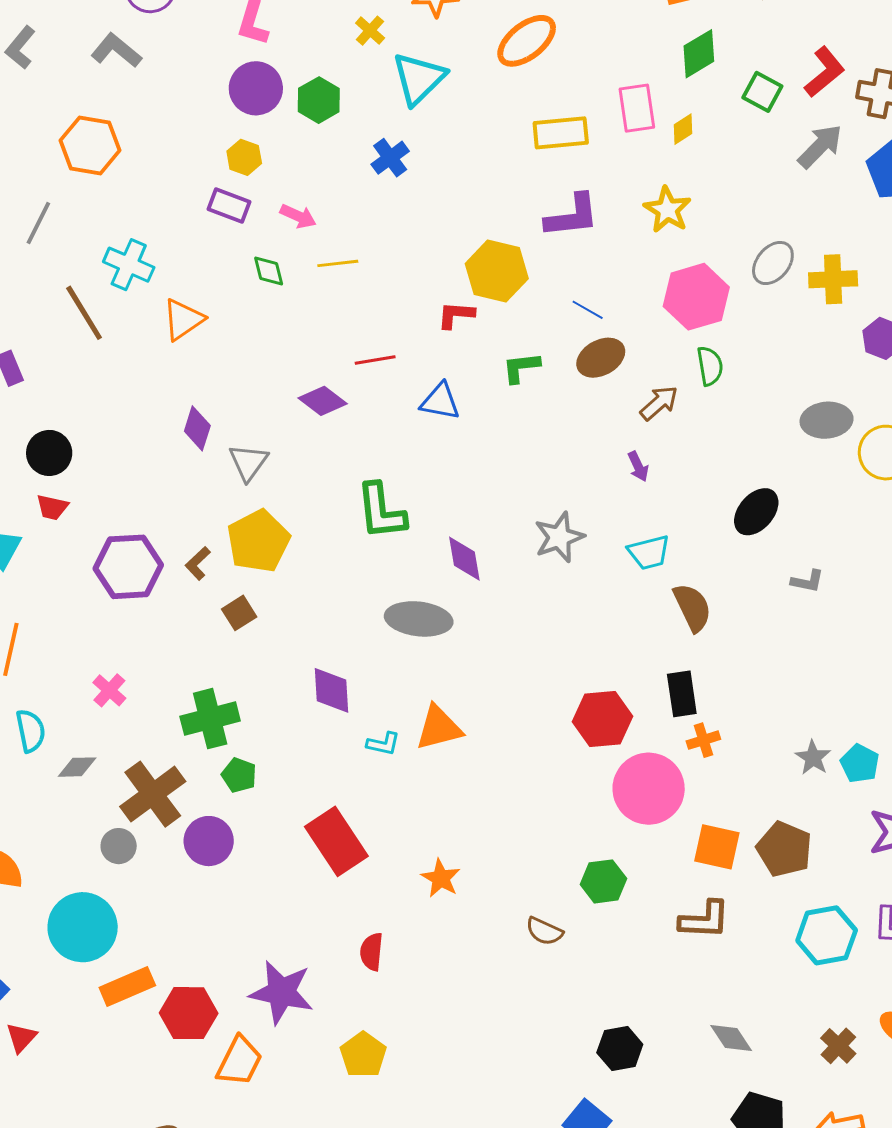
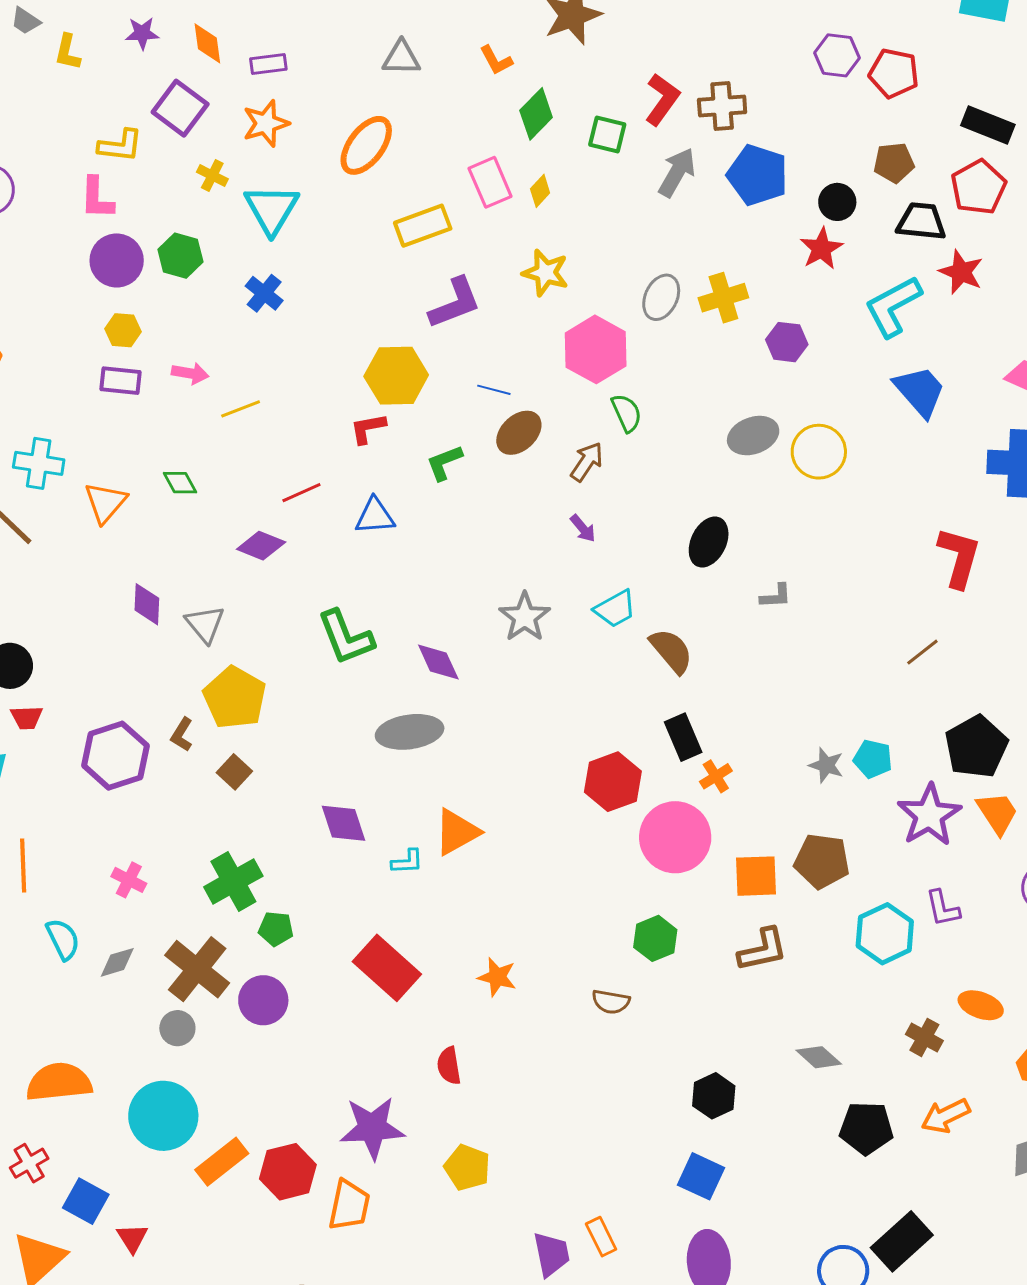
green diamond: (269, 271) -> (180, 483), moved

